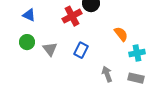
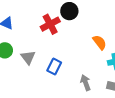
blue rectangle: (81, 50) -> (54, 67), moved

